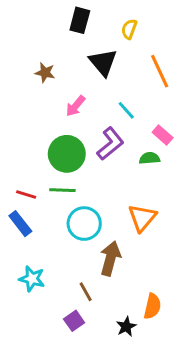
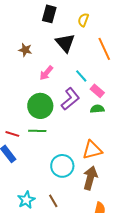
pink rectangle: (163, 135) -> (97, 91), moved
orange triangle: (142, 218) -> (92, 150), turned 35
cyan circle: (84, 224) -> (62, 166), moved
brown arrow: (110, 258) -> (90, 178), moved
cyan star: (32, 279) -> (26, 200), moved, turned 30

